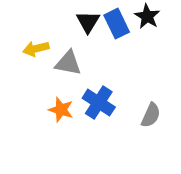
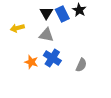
gray triangle: (68, 63) -> (46, 35), moved

